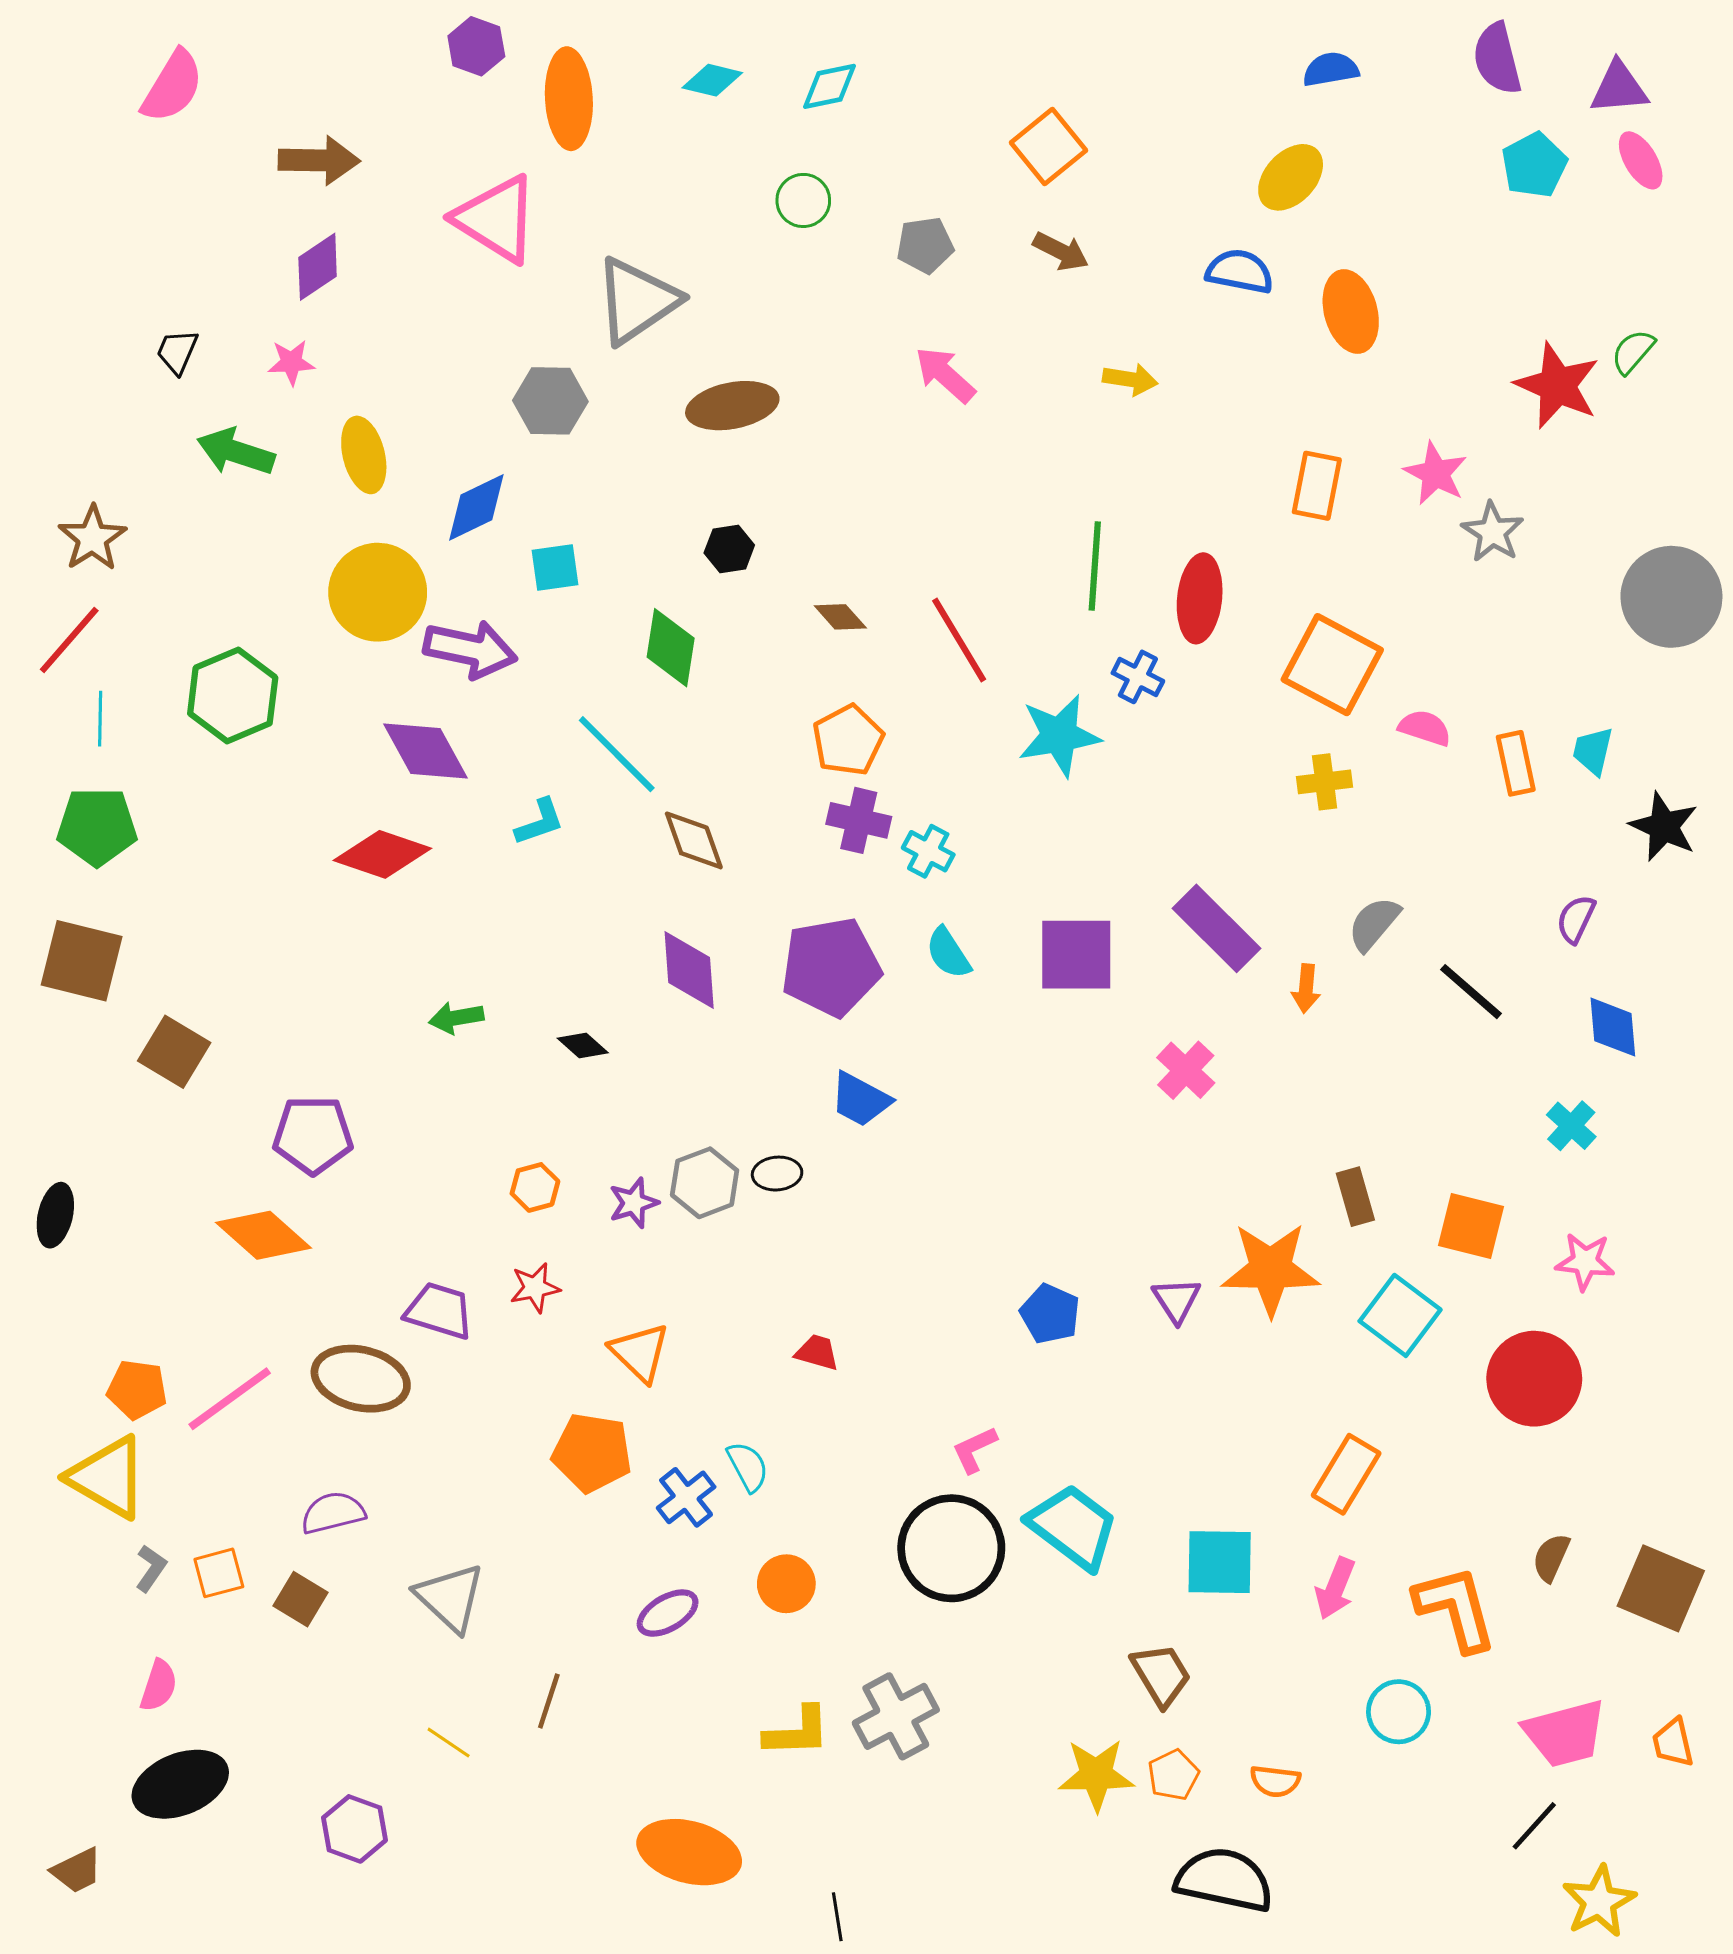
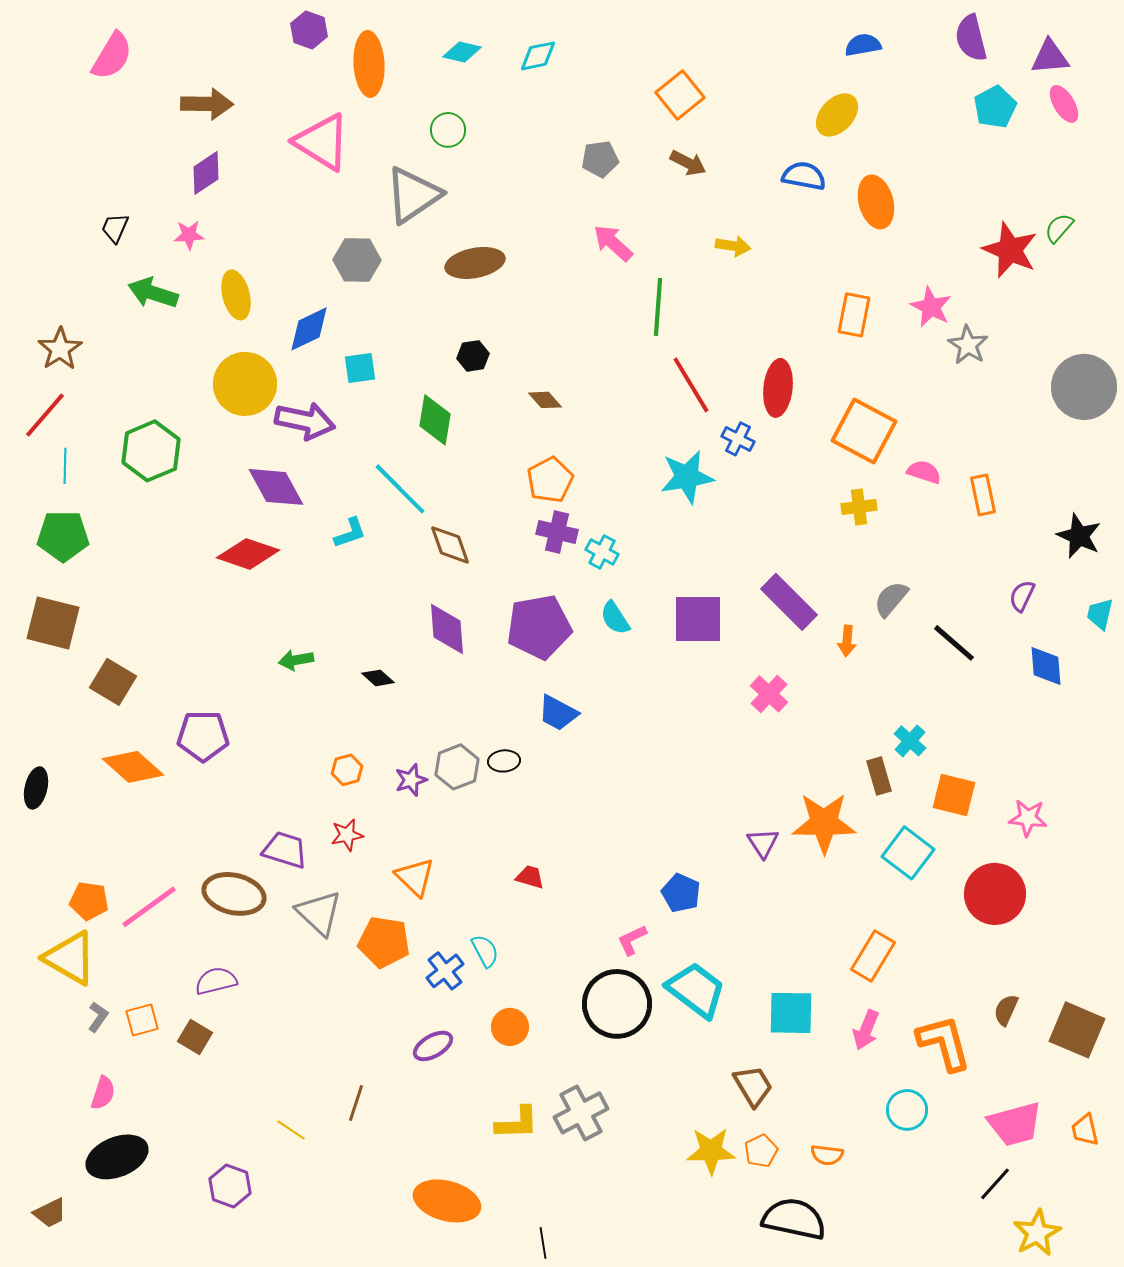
green circle: (803, 200) -> (448, 130), moved
green line: (1095, 566) -> (658, 307), moved
red line: (959, 640) -> (691, 385), moved
cyan trapezoid: (1593, 751) -> (1100, 614), moved
cyan cross: (1571, 1126) -> (910, 741), moved
orange diamond: (264, 1235) -> (133, 767), moved
blue pentagon: (1050, 1314) -> (681, 893), moved
gray triangle: (450, 1598) -> (319, 913), moved

